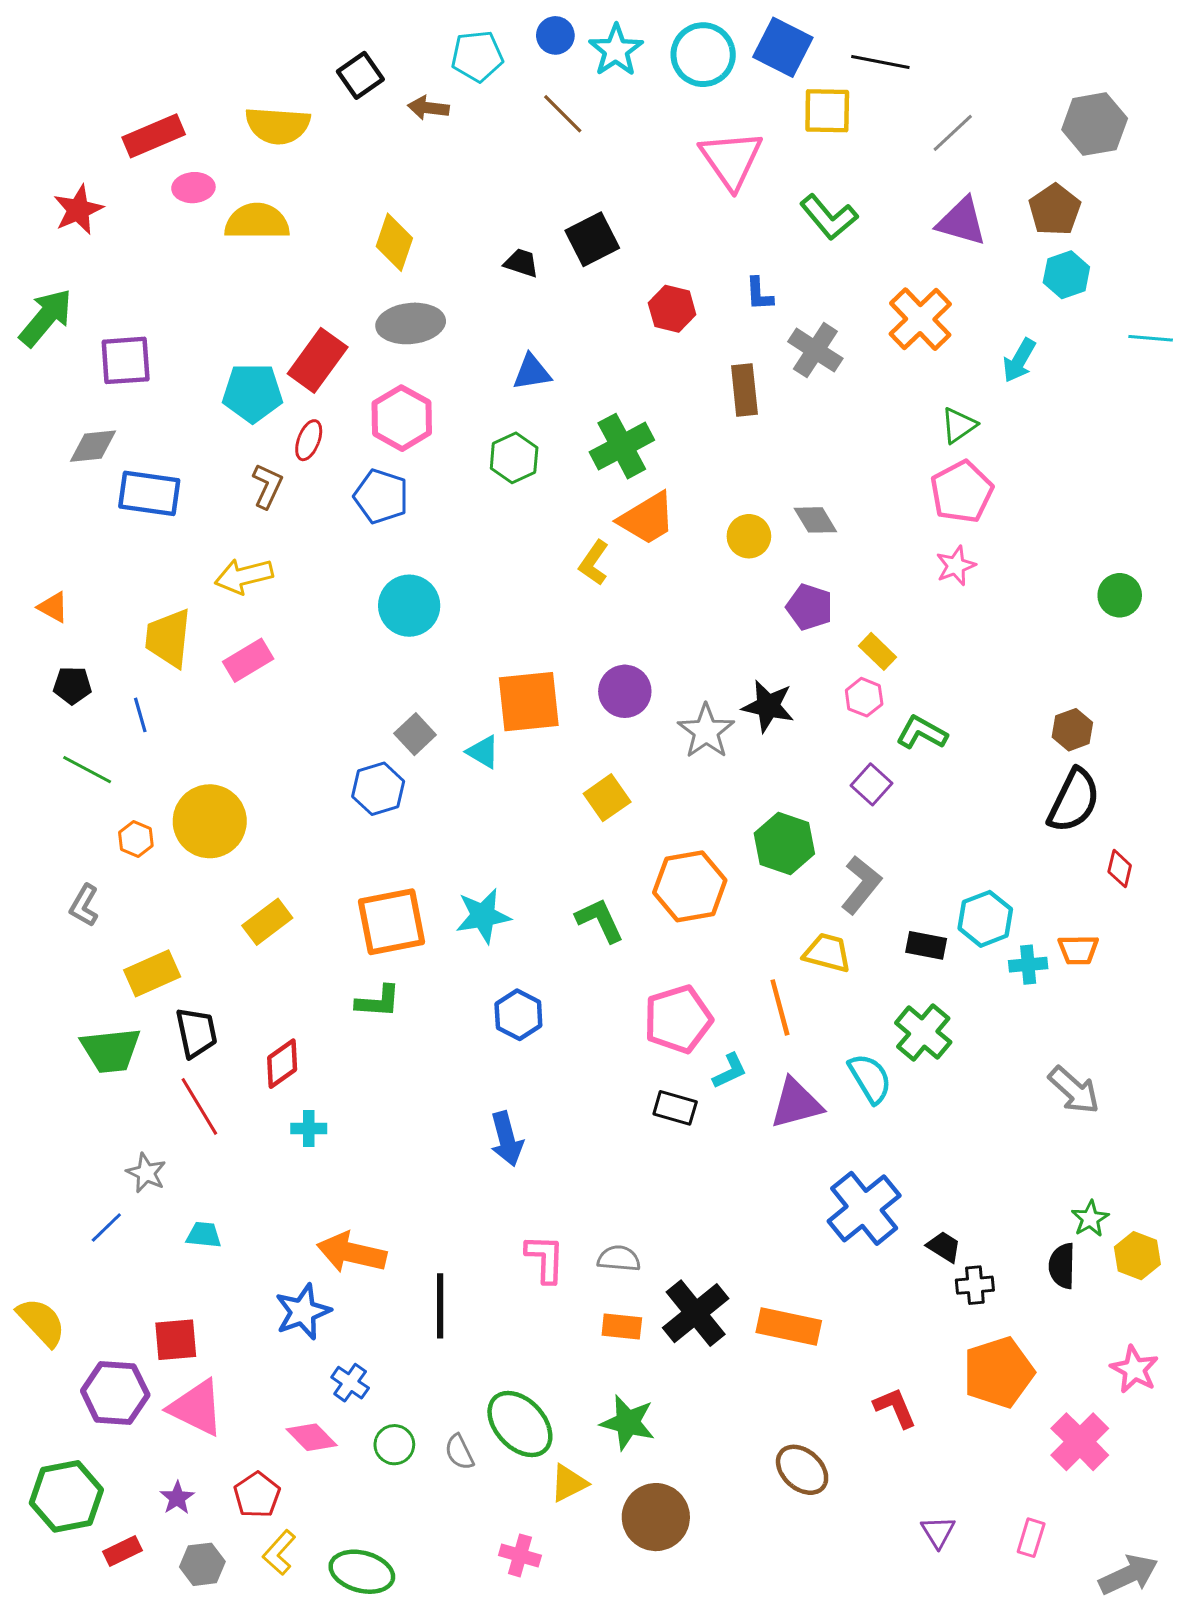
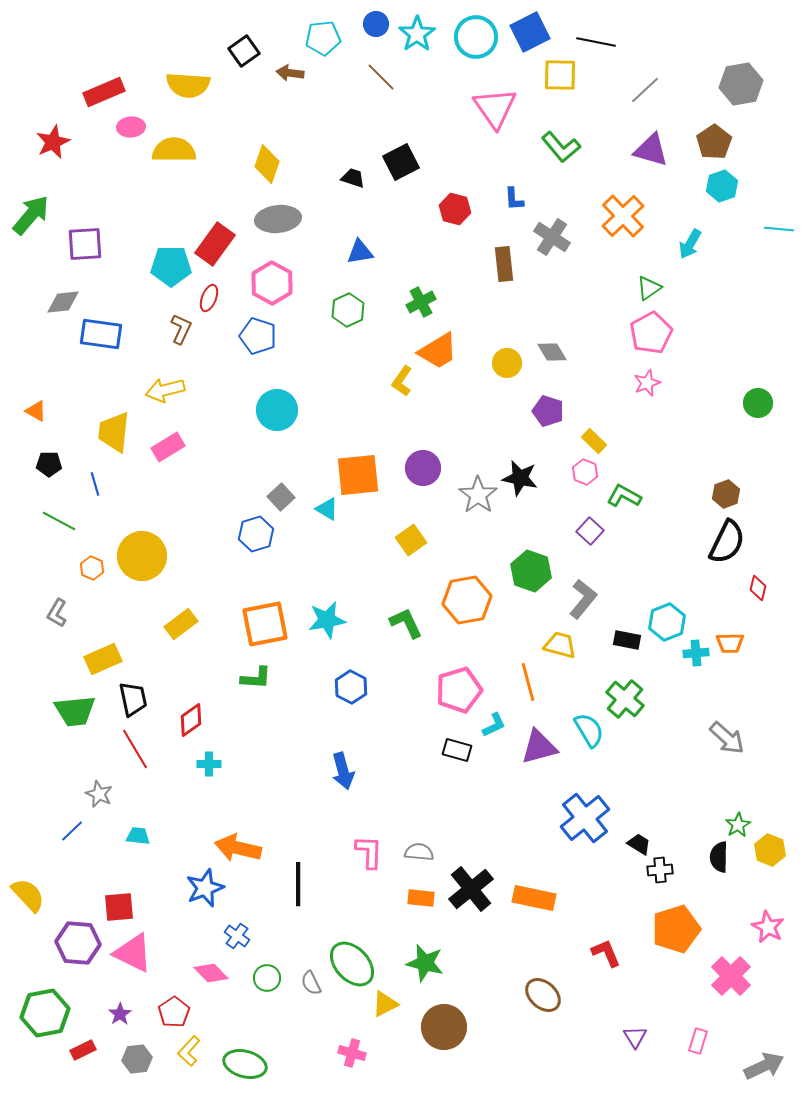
blue square: (783, 47) -> (530, 32), turned 36
green cross: (622, 446) -> (421, 302), size x0.7

